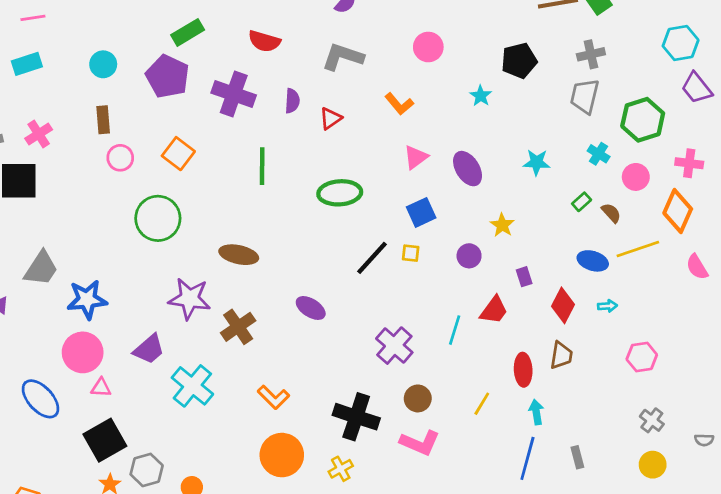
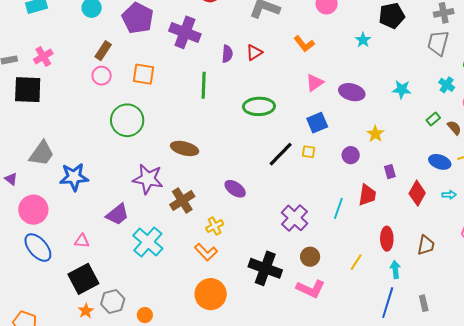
purple semicircle: (292, 101) -> (227, 54), moved
brown rectangle: (103, 120) -> (103, 51), moved, turned 36
orange square: (178, 154) -> (143, 74), turned -30
purple ellipse: (468, 169) -> (352, 92), turned -45
red trapezoid: (494, 310) -> (367, 195), turned -30
pink circle: (83, 352) -> (33, 210), moved
brown trapezoid: (561, 355) -> (426, 245), moved
yellow cross: (341, 469) -> (215, 226), moved

